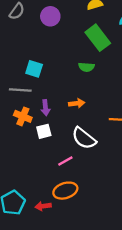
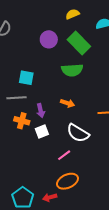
purple circle: (50, 16) -> (49, 39), moved
green semicircle: (86, 67) -> (72, 70), size x1.5
orange arrow: (77, 103) -> (68, 103), turned 32

